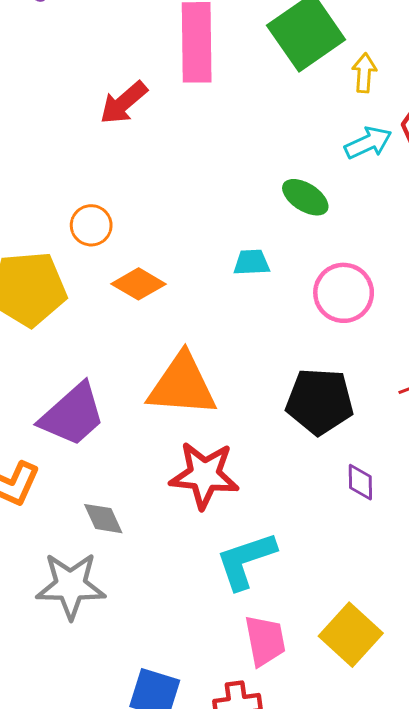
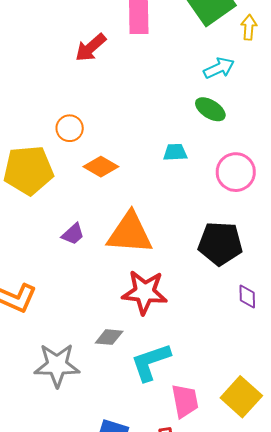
cyan arrow: (368, 143) -> (219, 68), moved
purple trapezoid: (72, 415) -> (73, 234), moved, size x0.5
gray diamond: (103, 519) -> (109, 337), moved, turned -60
cyan L-shape: (246, 560) -> (151, 362), moved

